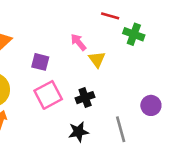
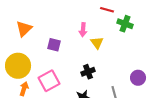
pink arrow: (78, 42) -> (83, 30), turned -136
pink square: (48, 95) -> (49, 81), moved

